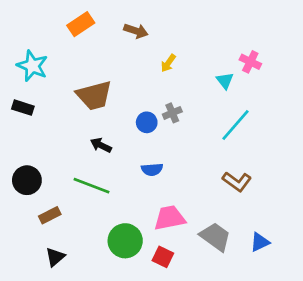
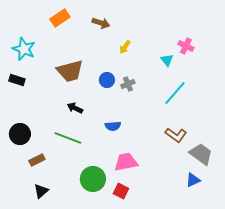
blue circle: (147, 122) -> (107, 80), moved
gray trapezoid: (215, 237) -> (201, 154), moved

